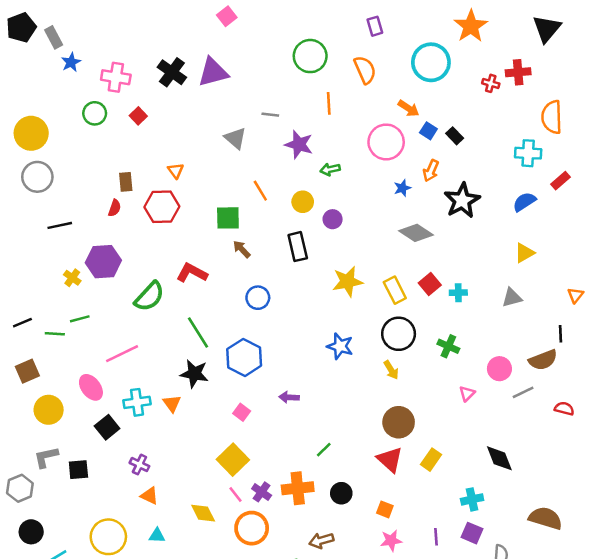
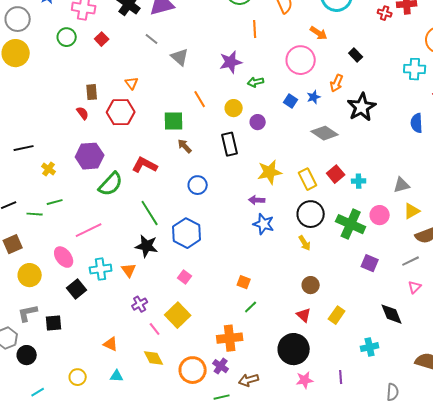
gray line: (270, 115) -> (152, 39), moved, turned 32
blue square: (428, 131) -> (291, 101), moved
purple star: (299, 144) -> (231, 62), turned -30
gray circle: (37, 177) -> (18, 19), moved
blue semicircle: (524, 202) -> (417, 123), moved, turned -60
red semicircle: (115, 208) -> (83, 113), turned -56
black line: (60, 225) -> (24, 148), moved
yellow triangle: (524, 253) -> (412, 211), moved
purple hexagon: (103, 262) -> (90, 156), moved
green cross: (448, 346) -> (351, 224), size x1.6
pink circle: (499, 369) -> (380, 215), moved
pink triangle: (467, 394) -> (415, 287), moved
purple arrow: (289, 397) -> (257, 200), moved
brown circle: (399, 422) -> (311, 285), size x0.7
red triangle: (390, 460) -> (304, 315), size x0.7
purple cross: (139, 465) -> (140, 304), moved, turned 35
purple cross: (262, 492) -> (221, 366), moved
black circle: (341, 493) -> (294, 349), moved, size x1.8
pink line: (235, 494) -> (155, 329), moved
orange square: (385, 509) -> (244, 282), moved
black circle: (31, 532) -> (27, 355), moved
purple square: (472, 533) -> (370, 263), moved
yellow circle: (108, 537) -> (78, 377), size x0.6

